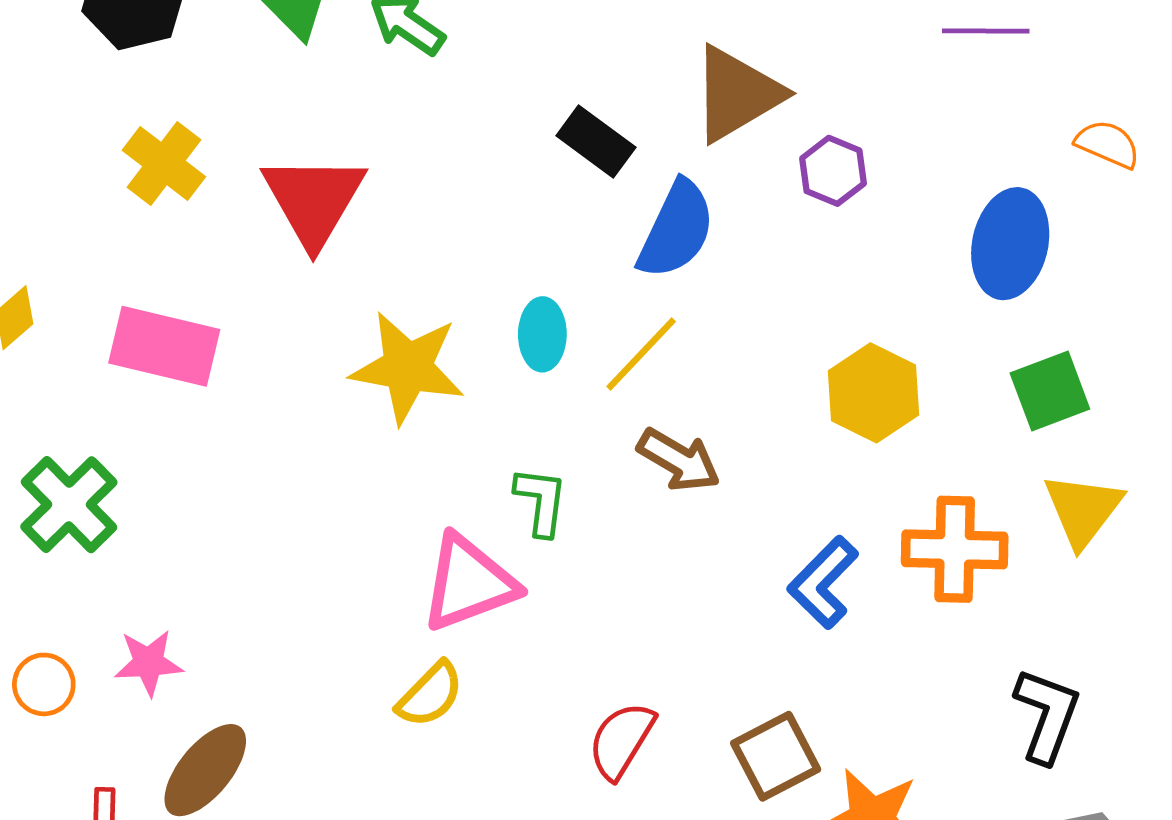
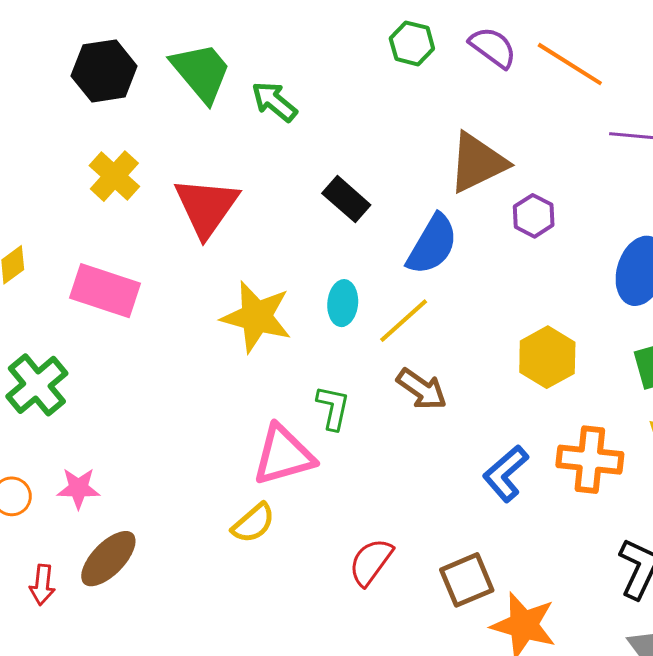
black rectangle: (596, 141) -> (346, 199), moved

